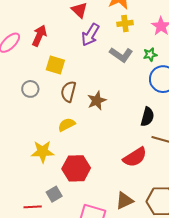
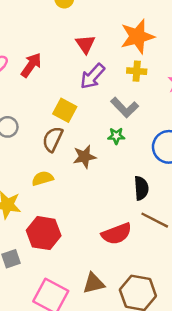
green star: (150, 55) -> (116, 136), moved
yellow square: (55, 65) -> (65, 110), moved
black semicircle: (147, 117) -> (141, 188), turned -30

